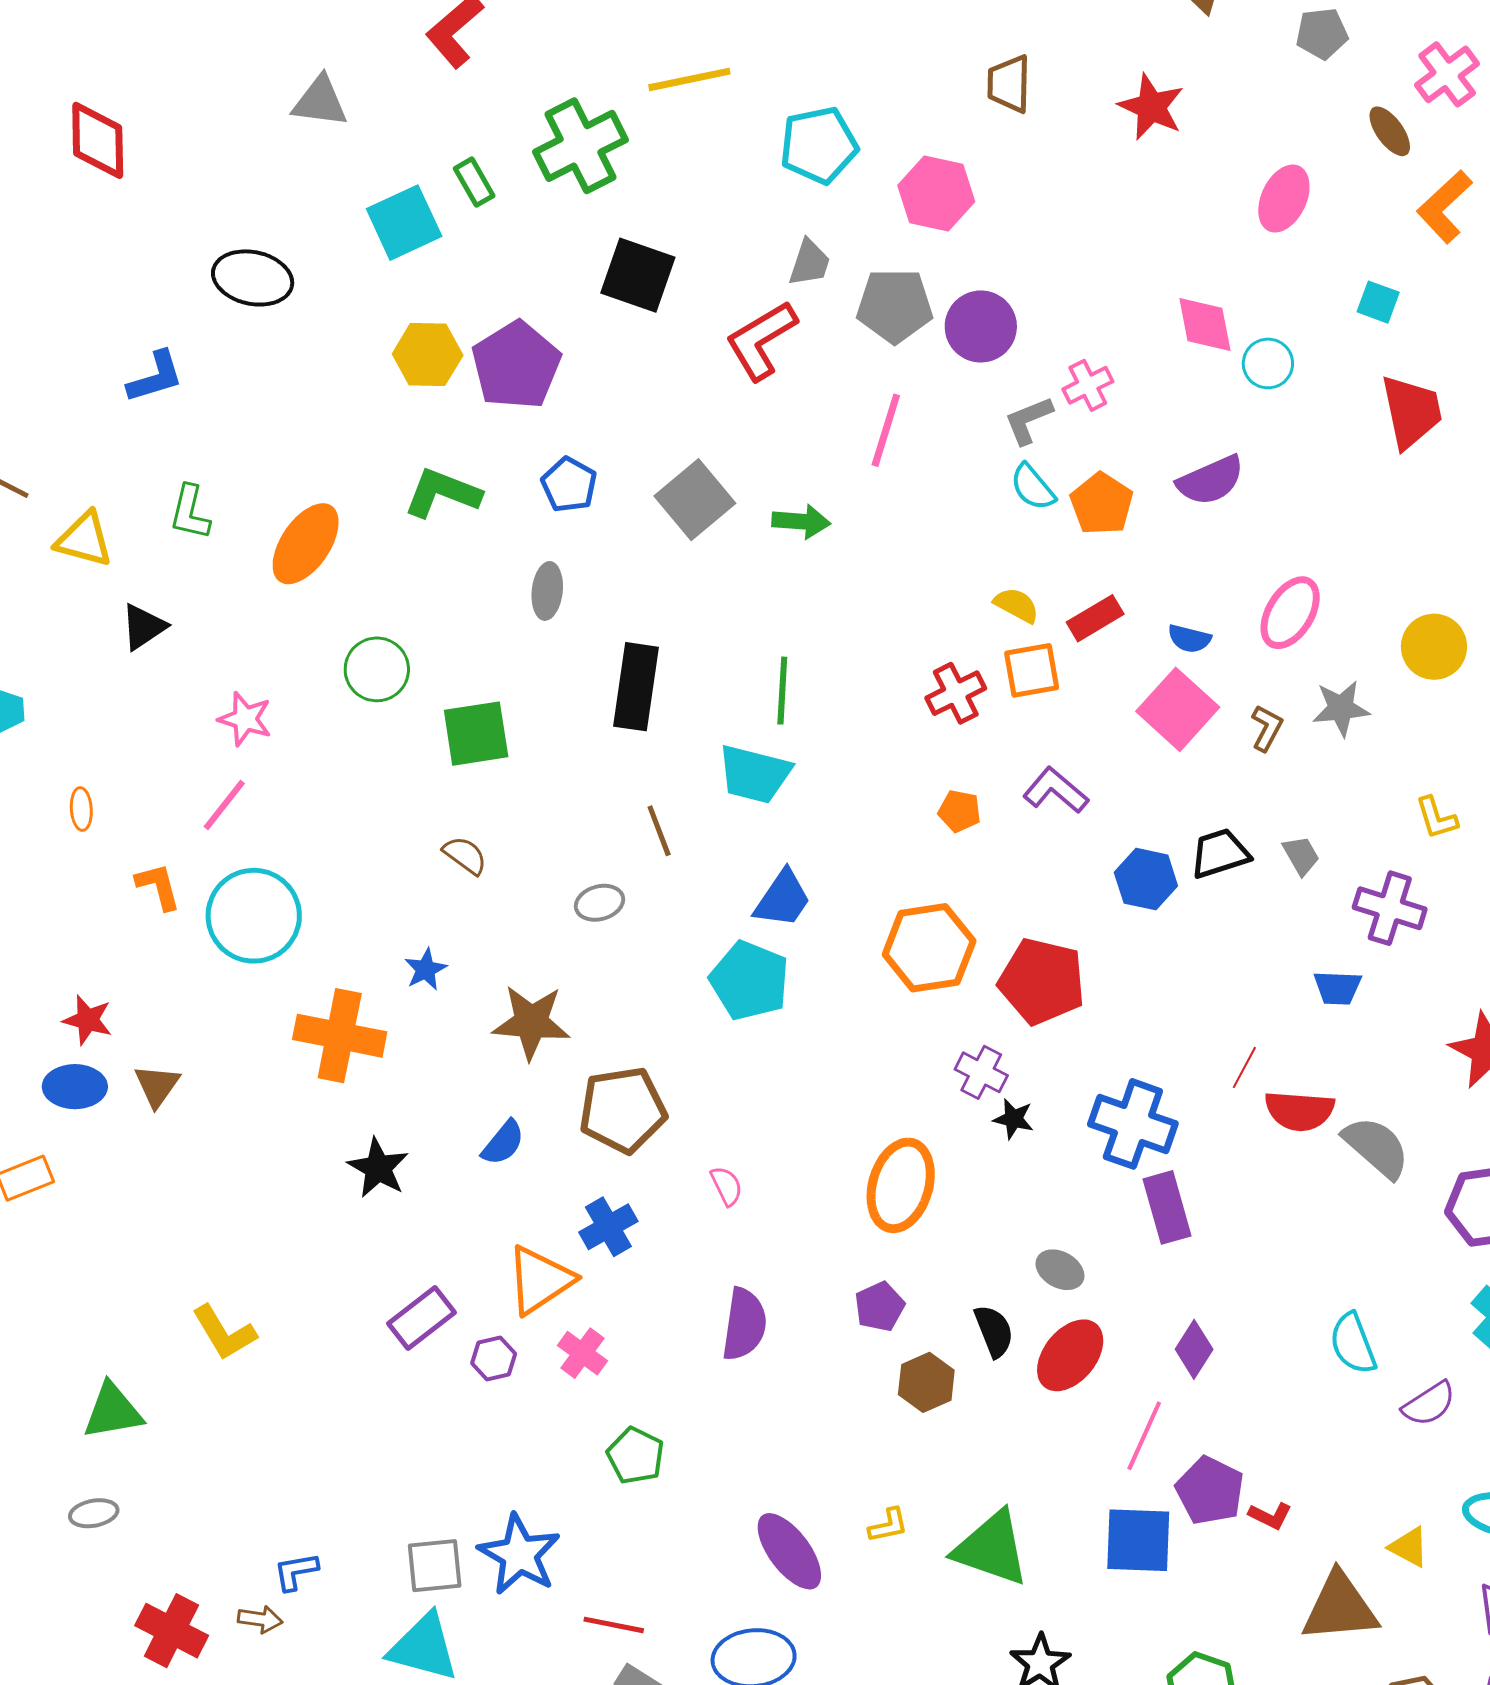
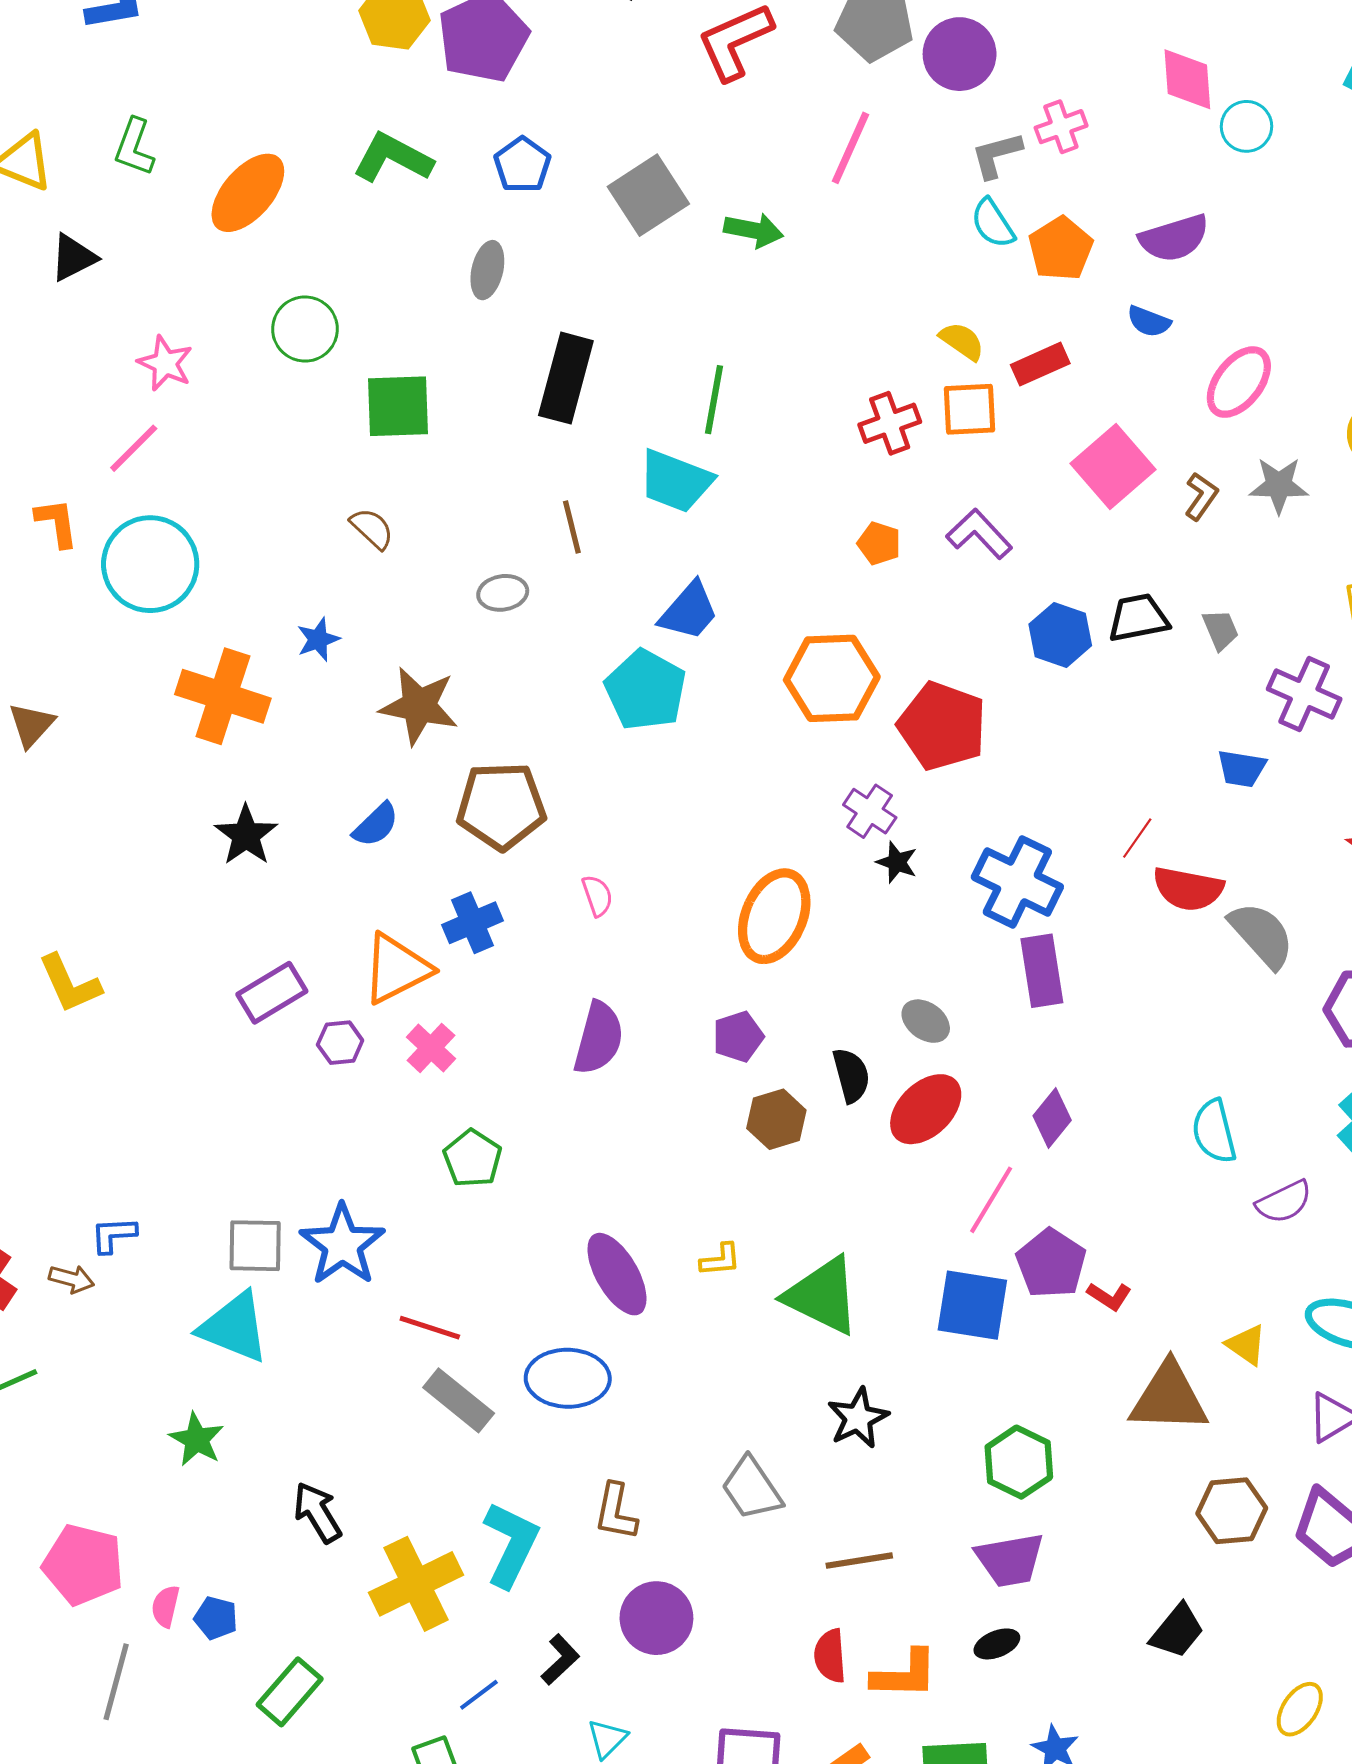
blue semicircle: (1189, 639) -> (1149, 321), moved

